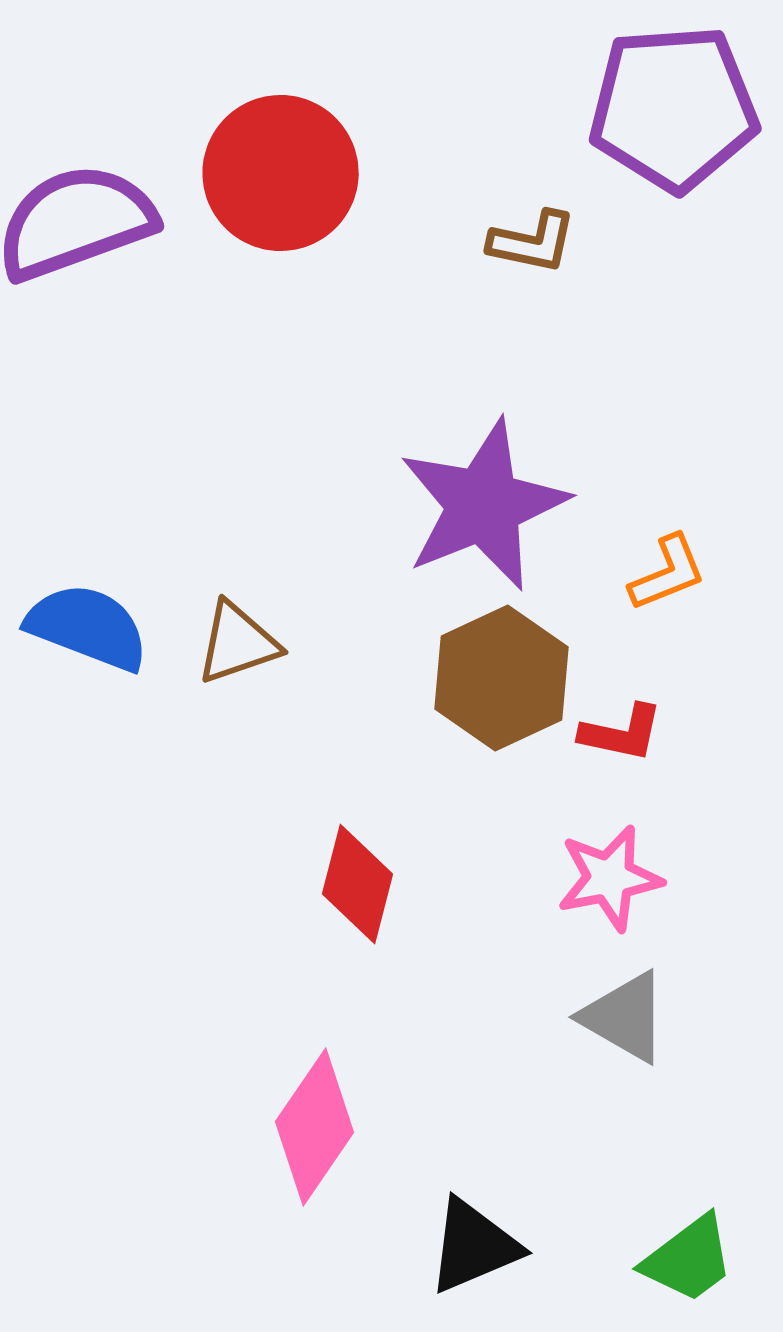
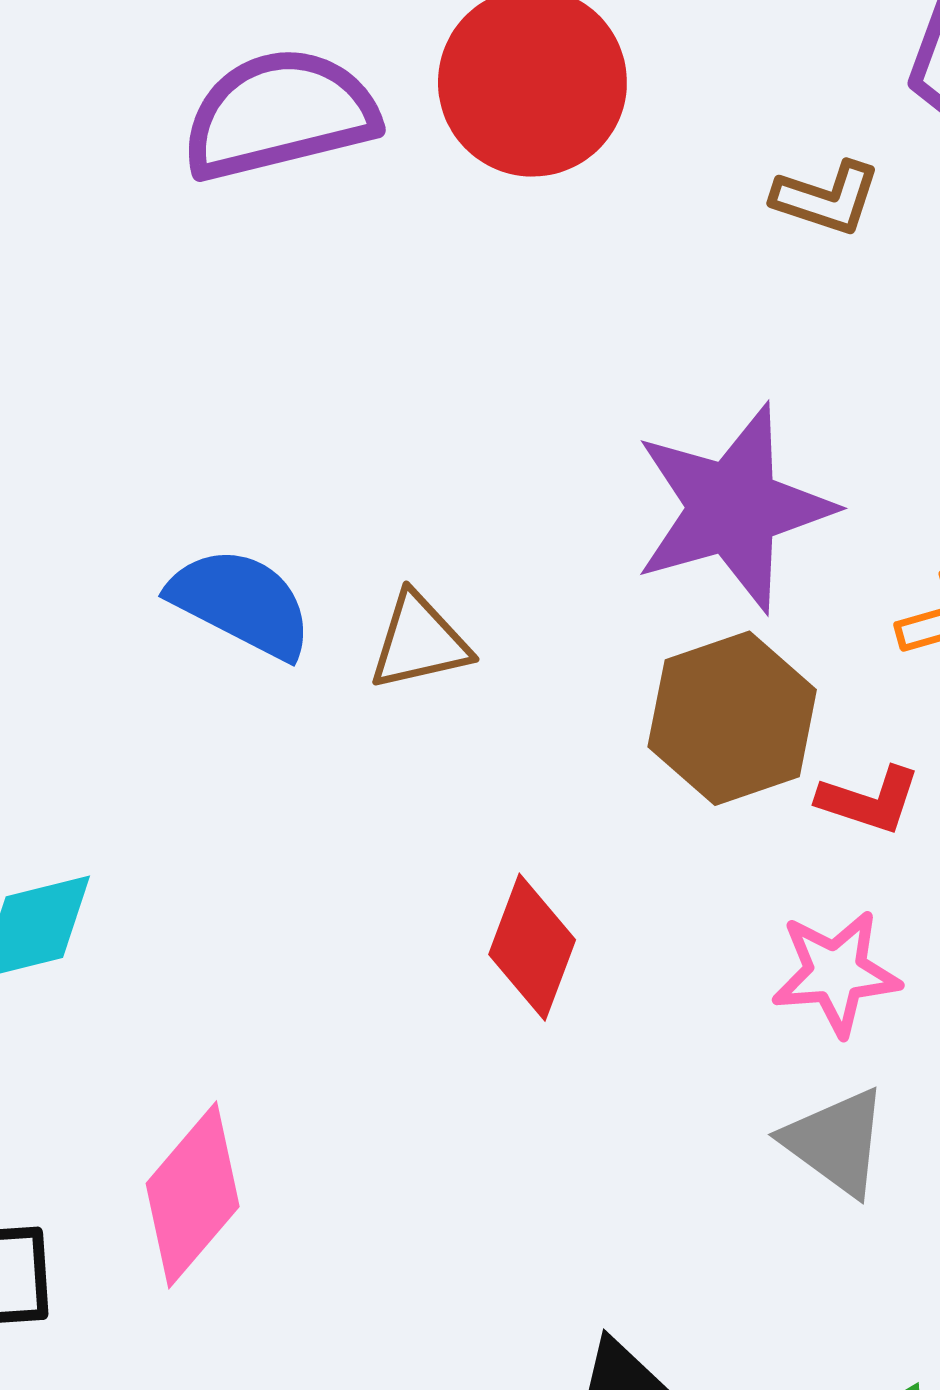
pink diamond: (315, 1127) -> (193, 1195), moved

